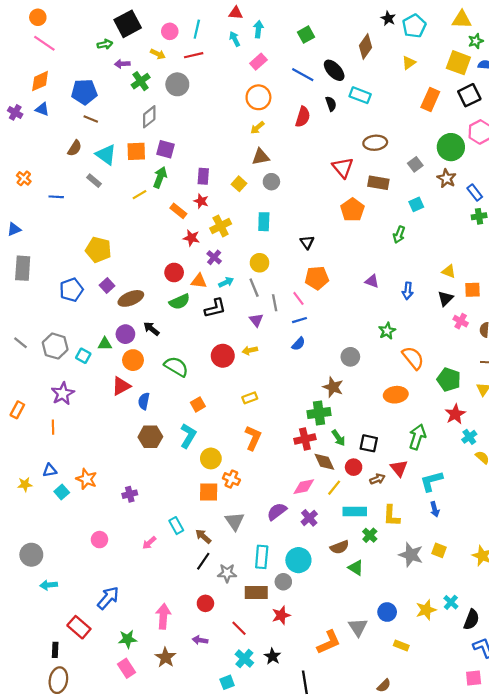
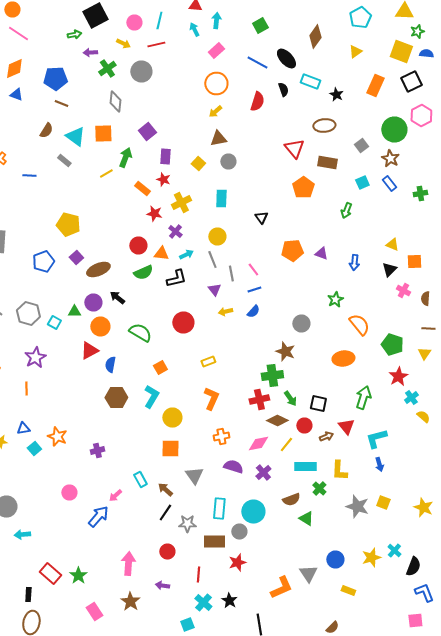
black star: (388, 18) -> (336, 94), moved
gray diamond: (149, 117) -> (115, 102), turned -45
purple square: (165, 149) -> (147, 132), moved, turned 36
blue rectangle: (475, 192) -> (389, 184), moved
orange pentagon: (317, 278) -> (292, 250), moved
yellow arrow: (250, 350) -> (225, 312), moved
brown diamond: (324, 462) -> (277, 420), turned -40
orange cross: (231, 479) -> (221, 436), moved, turned -35
purple semicircle: (277, 511) -> (233, 466), turned 54
blue arrow: (108, 598) -> (98, 516), moved
red line: (239, 628) -> (198, 574), turned 49
green star: (128, 639) -> (78, 576), moved, turned -30

